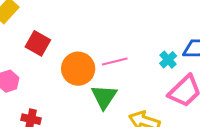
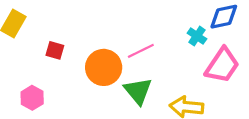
red square: (38, 43) -> (55, 50), size x0.7

